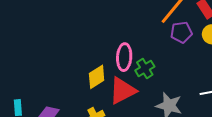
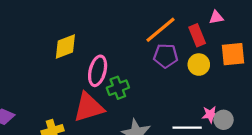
yellow diamond: (97, 77) -> (65, 47), moved

